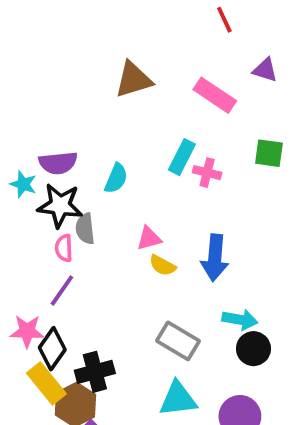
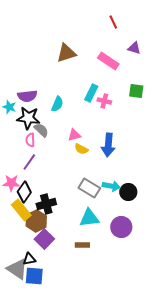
gray semicircle: (85, 229) -> (41, 130), turned 140
cyan arrow: (240, 320) -> (111, 186), moved

